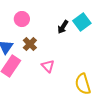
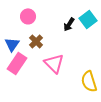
pink triangle: (48, 66) -> (54, 63), size x1.5

